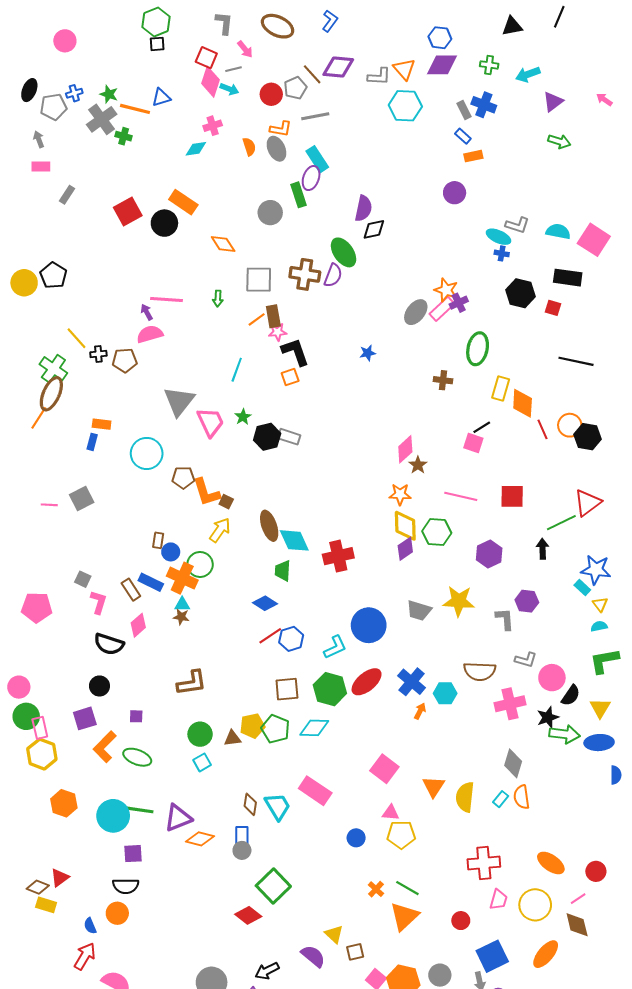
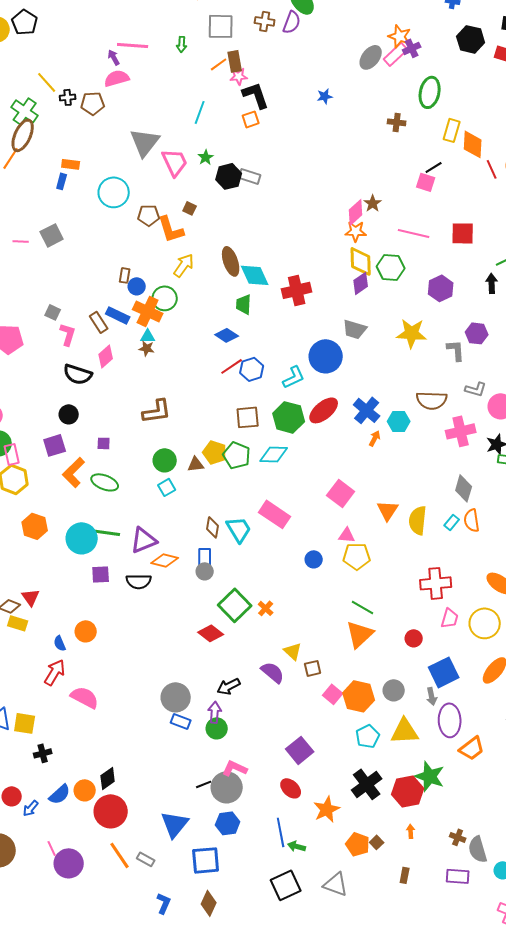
brown cross: (305, 274) -> (265, 21), size x0.7
pink diamond: (405, 449) -> (356, 212), moved
brown square: (226, 502) -> (190, 208), moved
gray trapezoid: (419, 611) -> (355, 329), moved
yellow pentagon: (252, 726) -> (215, 452), turned 30
red triangle: (60, 878) -> (31, 597), turned -30
black semicircle: (126, 886) -> (139, 581), moved
orange cross: (376, 889) -> (266, 608), moved

